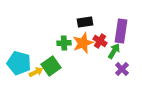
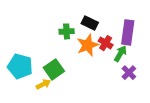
black rectangle: (85, 22) -> (90, 23), turned 35
green cross: (64, 43) -> (67, 31), moved
yellow arrow: (36, 72) -> (43, 84), moved

